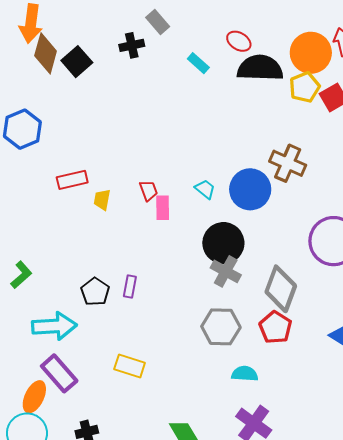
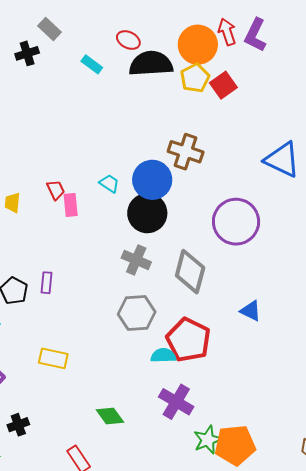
black circle: (223, 243) -> (147, 213), moved
red pentagon: (275, 327) -> (188, 340), moved, size x1.4

